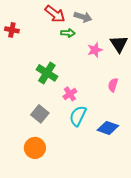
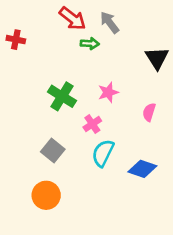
gray arrow: (83, 17) -> (109, 22), turned -144
pink star: (95, 50) -> (108, 92), moved

